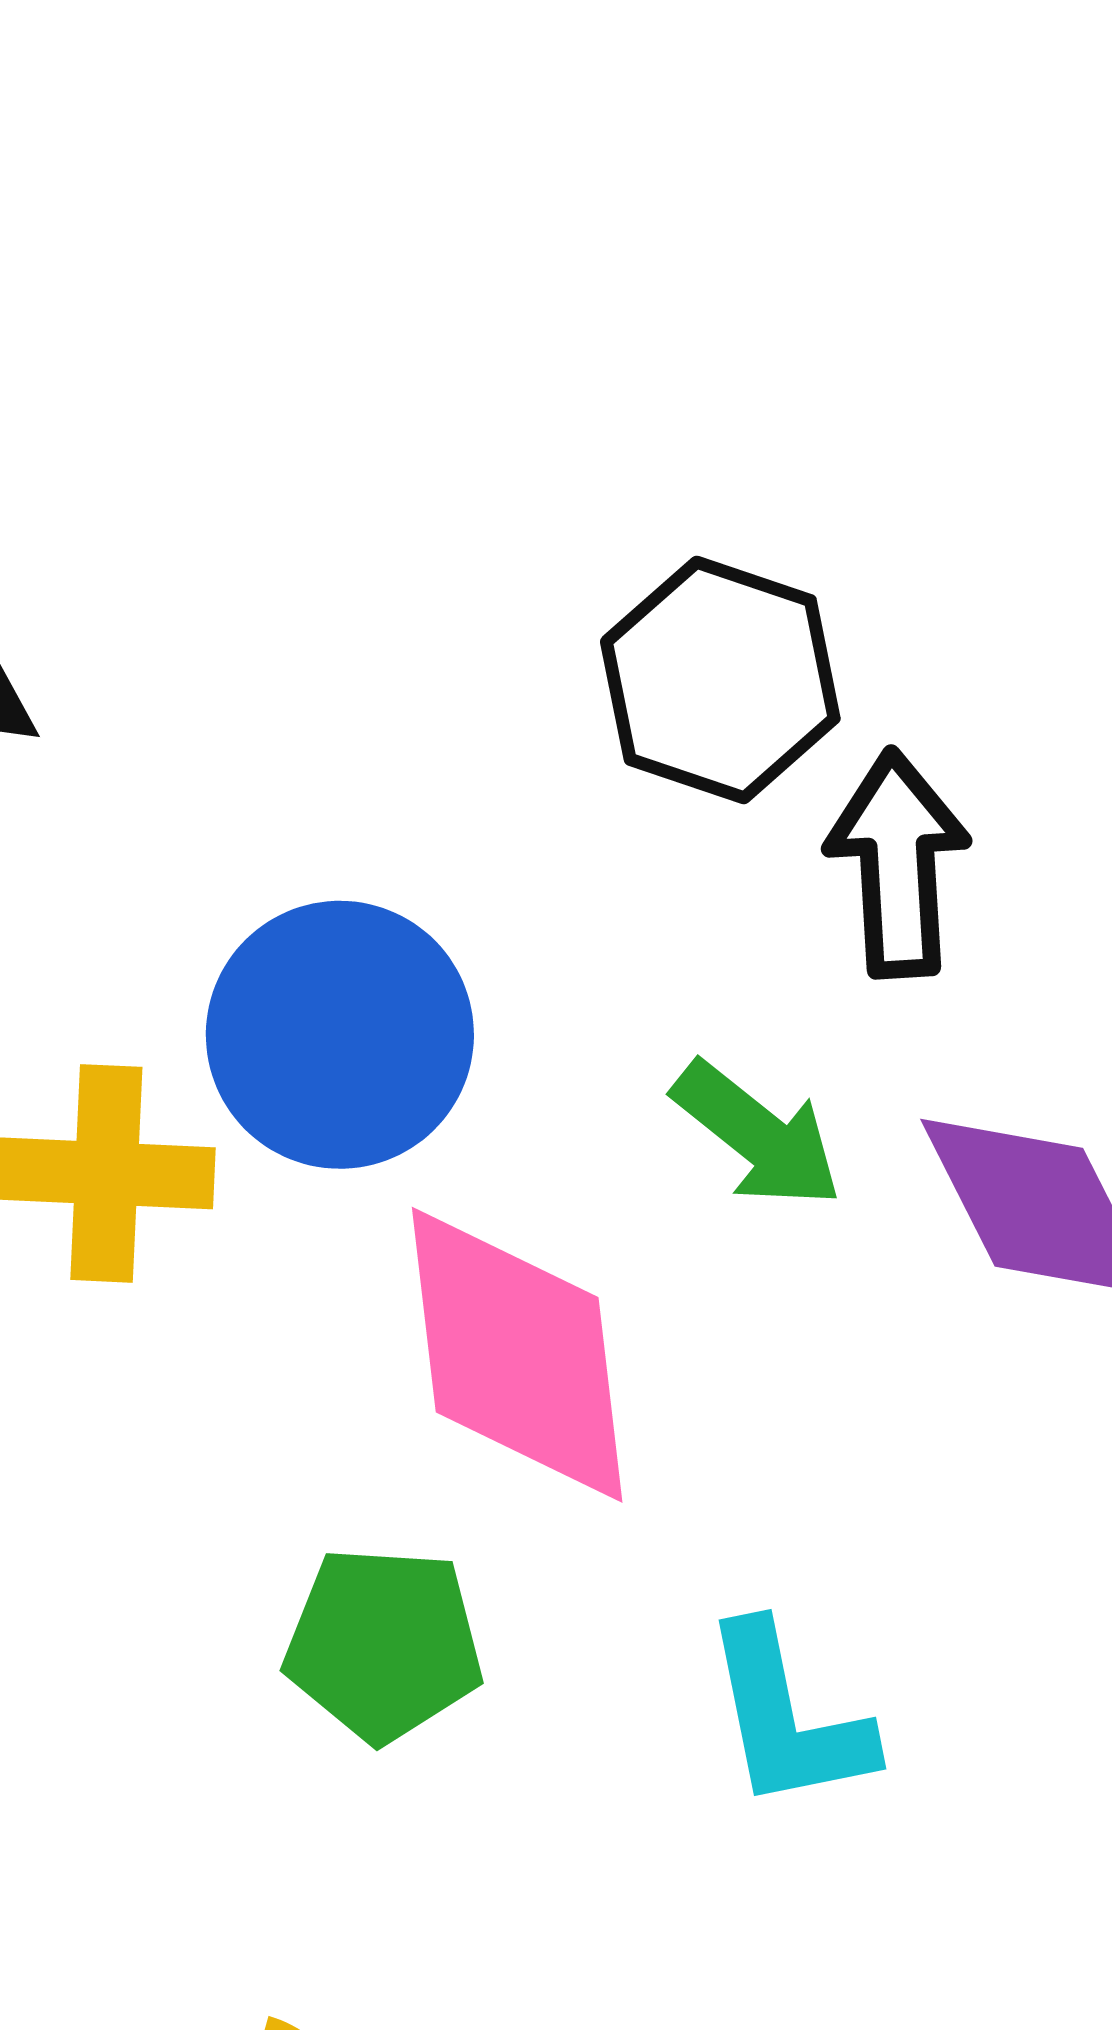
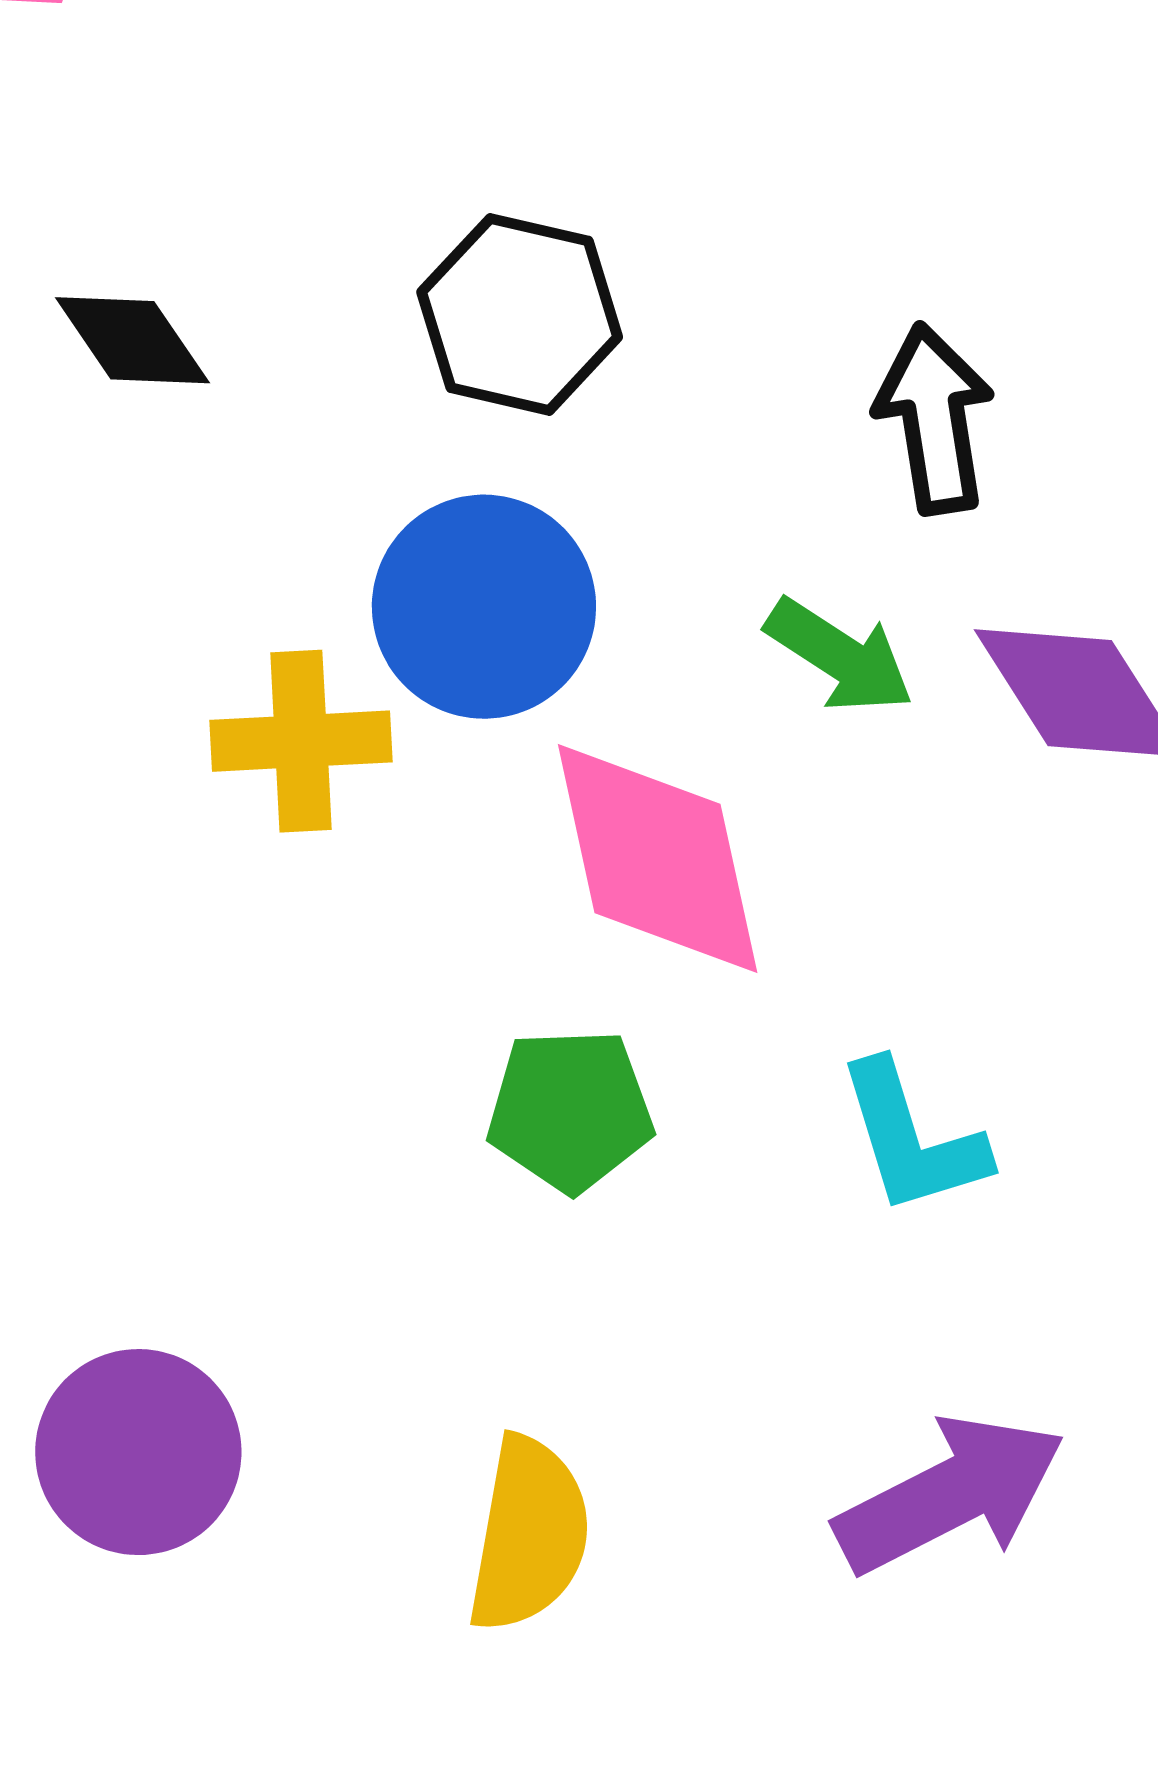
black hexagon: (720, 680) -> (520, 314), moved

